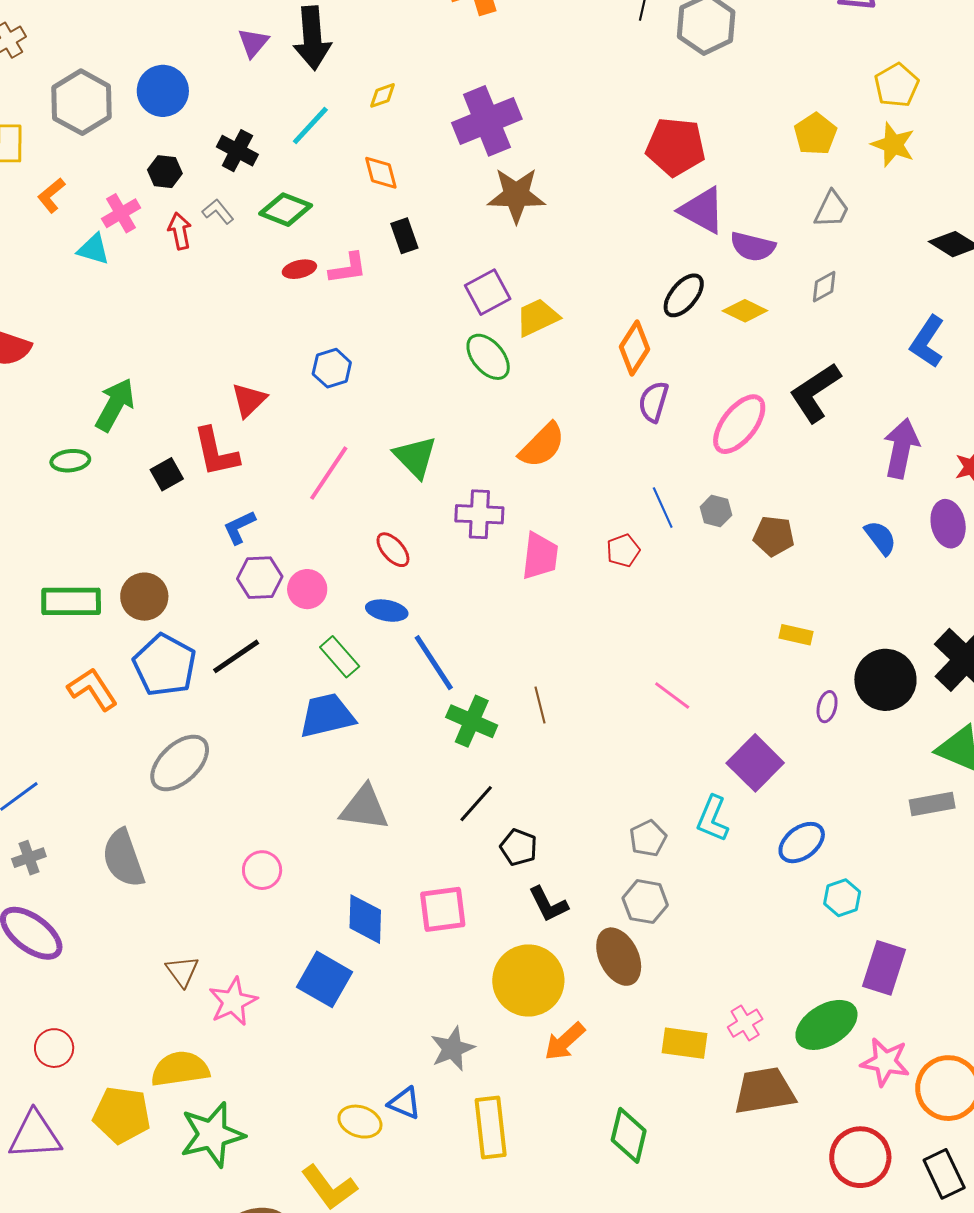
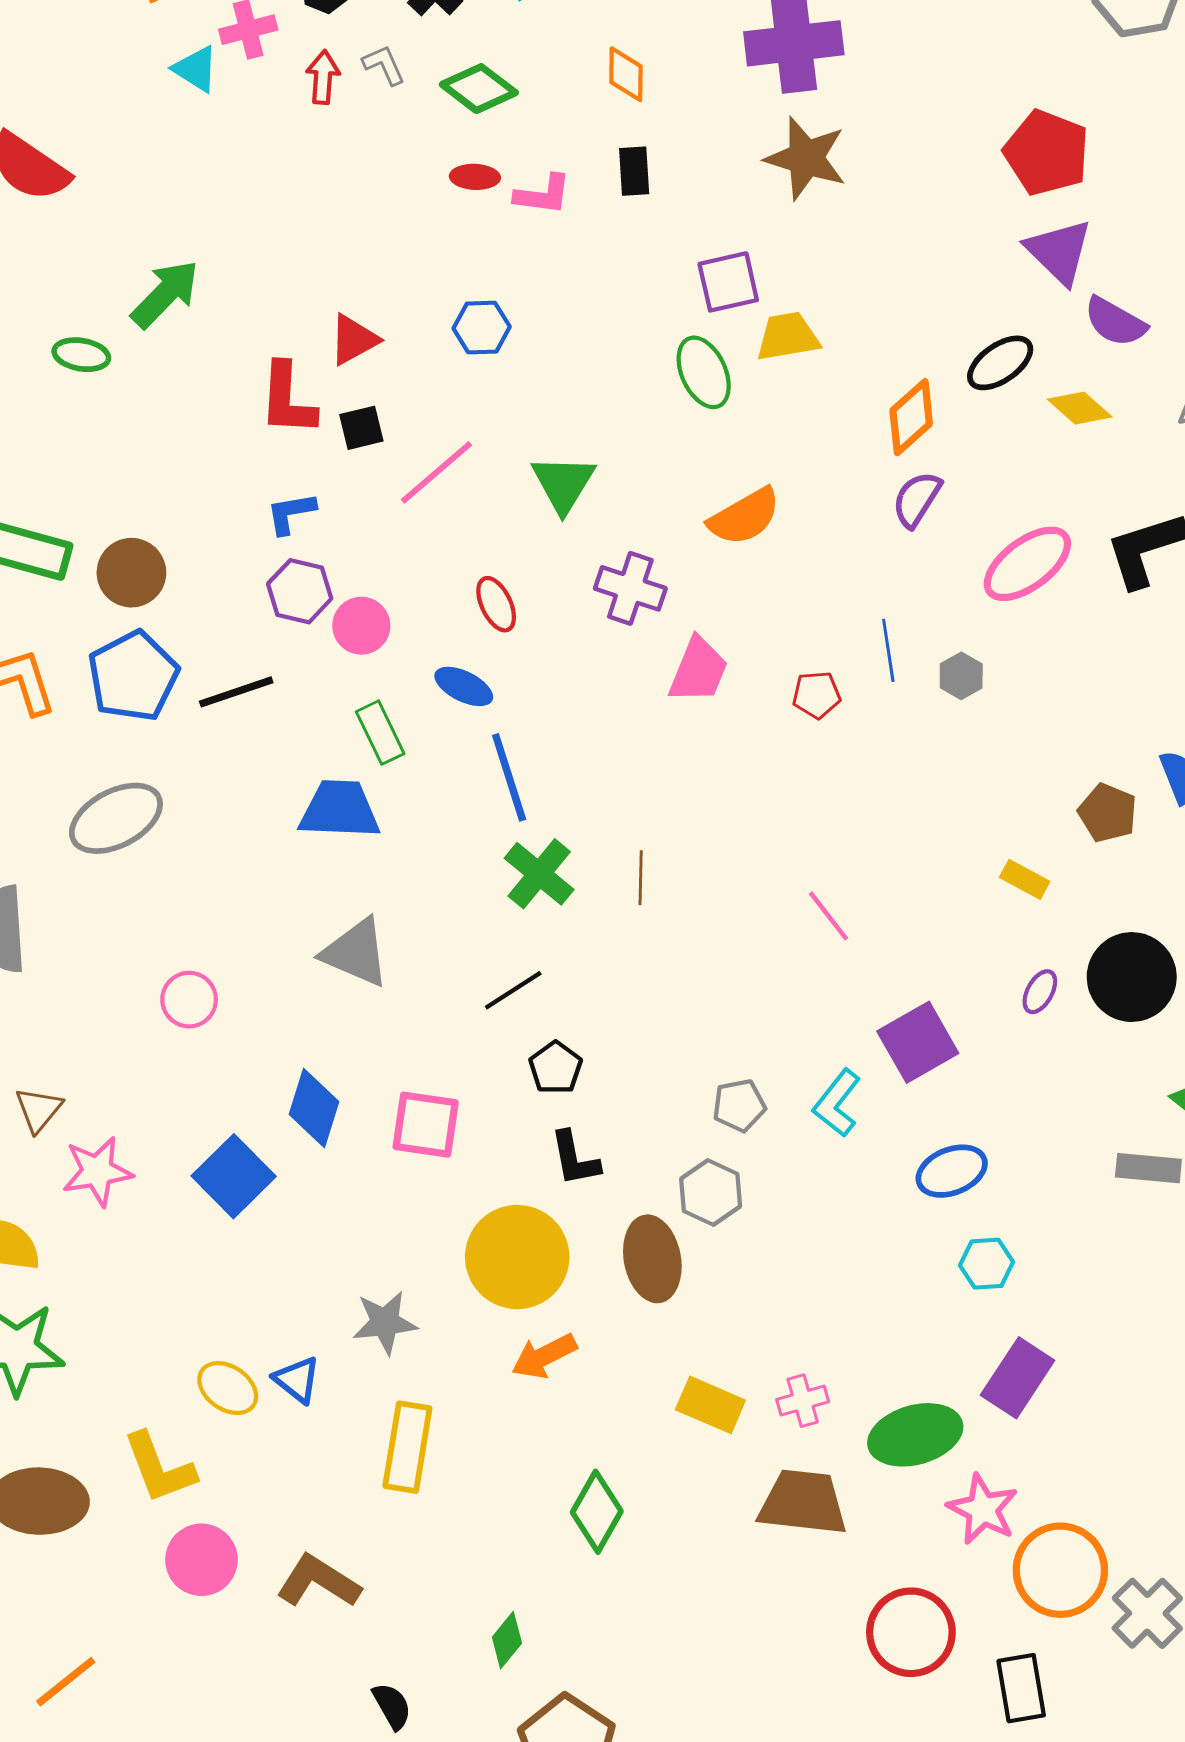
black square: (167, 474) -> (361, 428), moved
brown pentagon: (774, 536) -> (1108, 813), moved

